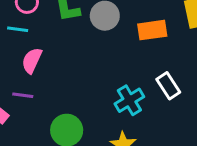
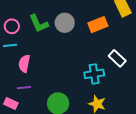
cyan cross: (129, 100) -> (94, 74), turned 36

